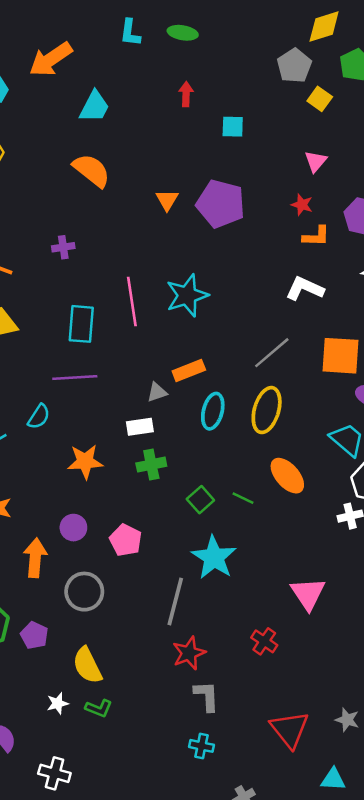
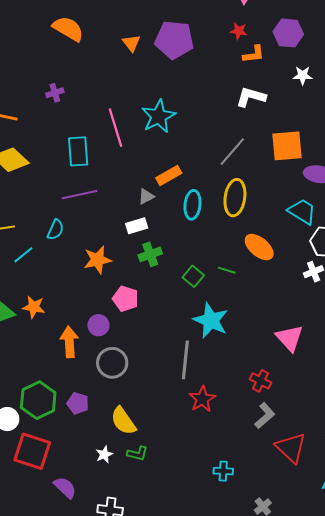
purple circle: (73, 528) -> (98, 325), moved
pink pentagon: (126, 540) -> (125, 299), moved
gray L-shape: (207, 696) -> (265, 416), moved, turned 60

